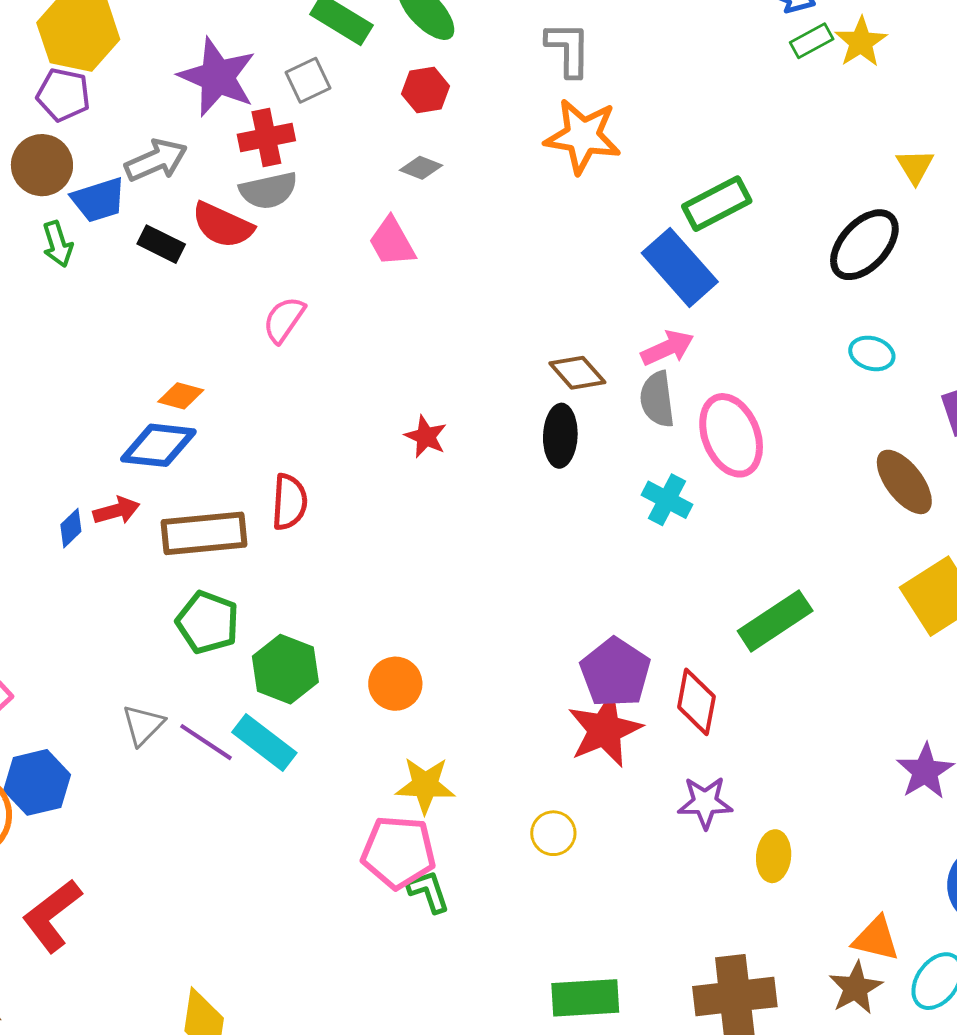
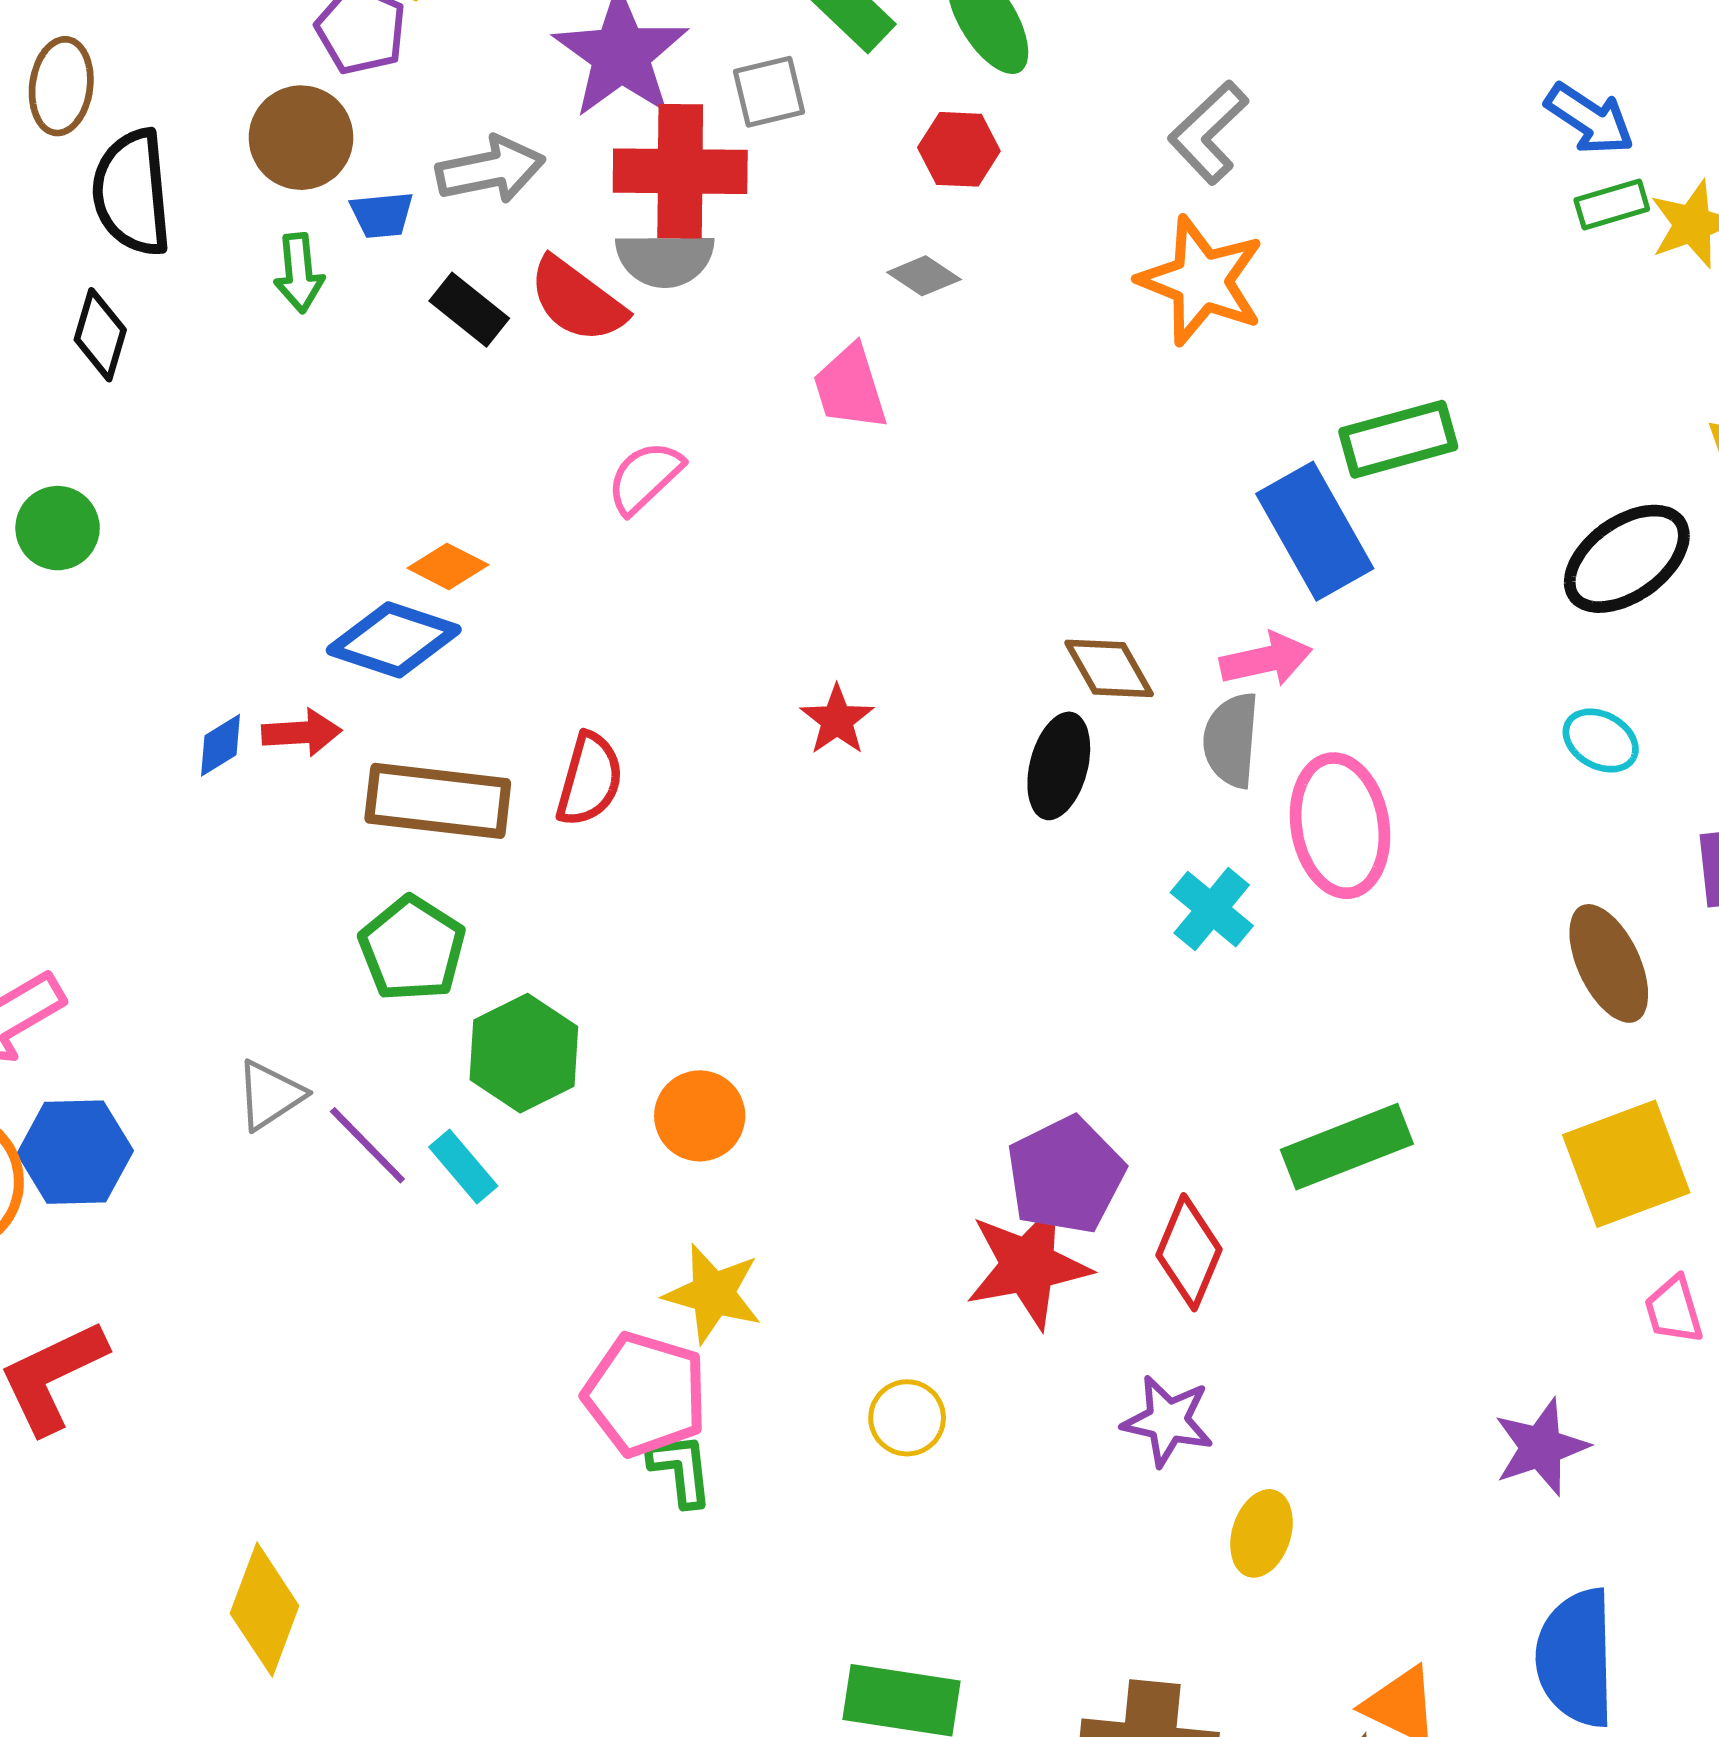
gray L-shape: (568, 49) -> (1208, 132), turned -146
red cross: (266, 137) -> (680, 171), size x1.4
blue trapezoid: (99, 200) -> (382, 215), size x0.7
cyan rectangle: (264, 742) -> (463, 1167), size x0.7

